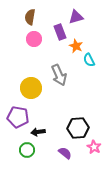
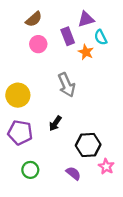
brown semicircle: (30, 17) -> (34, 19), turned -140
cyan semicircle: (89, 60) -> (101, 37), moved
yellow circle: (31, 88) -> (18, 95), moved
black arrow: (38, 132) -> (55, 123), moved, turned -48

